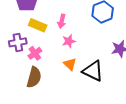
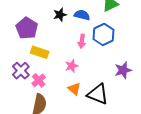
pink arrow: (62, 21) -> (82, 41), moved
purple cross: (18, 42) -> (21, 71), turned -30

